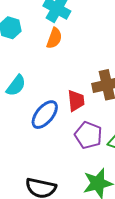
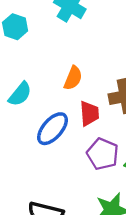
orange semicircle: (54, 38) -> (73, 78), moved

